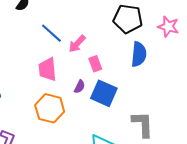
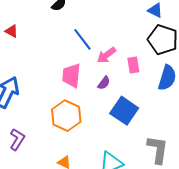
pink rectangle: (95, 64) -> (133, 65), moved
purple semicircle: (79, 87) -> (104, 83), moved

